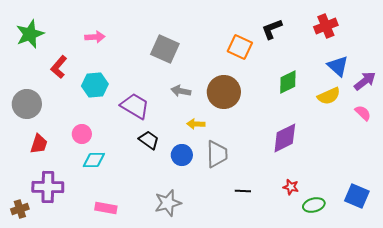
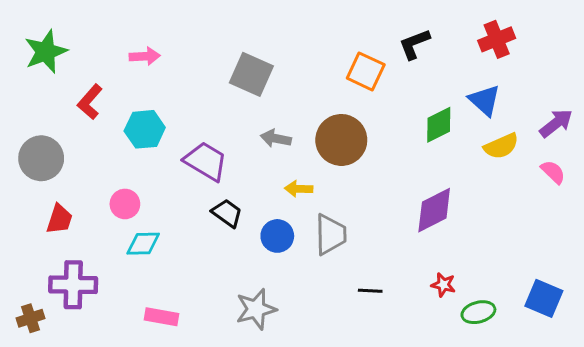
blue triangle: (338, 66) -> (485, 100), moved

